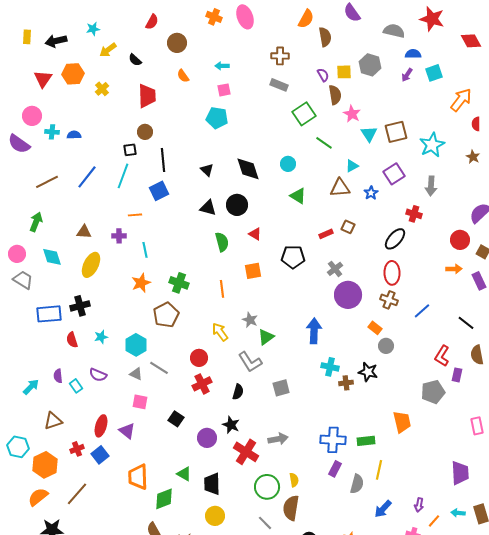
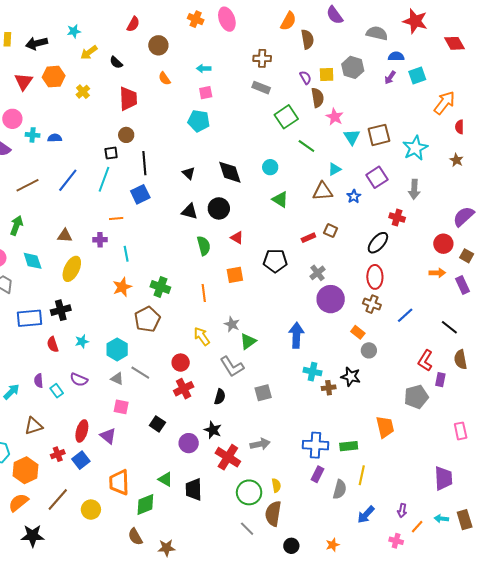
yellow circle: (215, 516) -> (91, 510), moved

